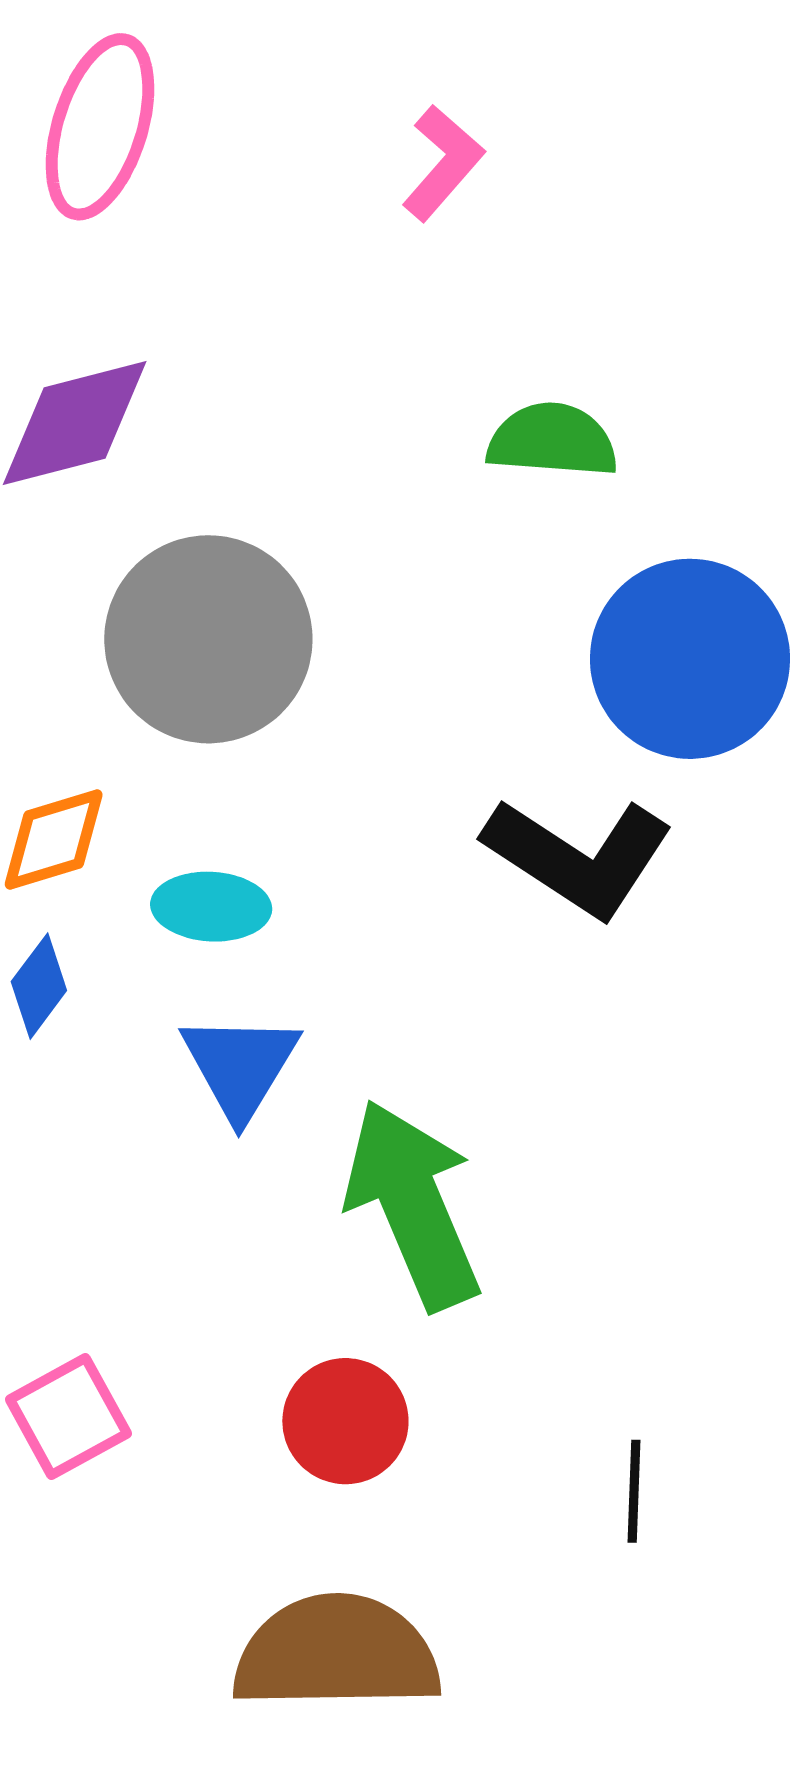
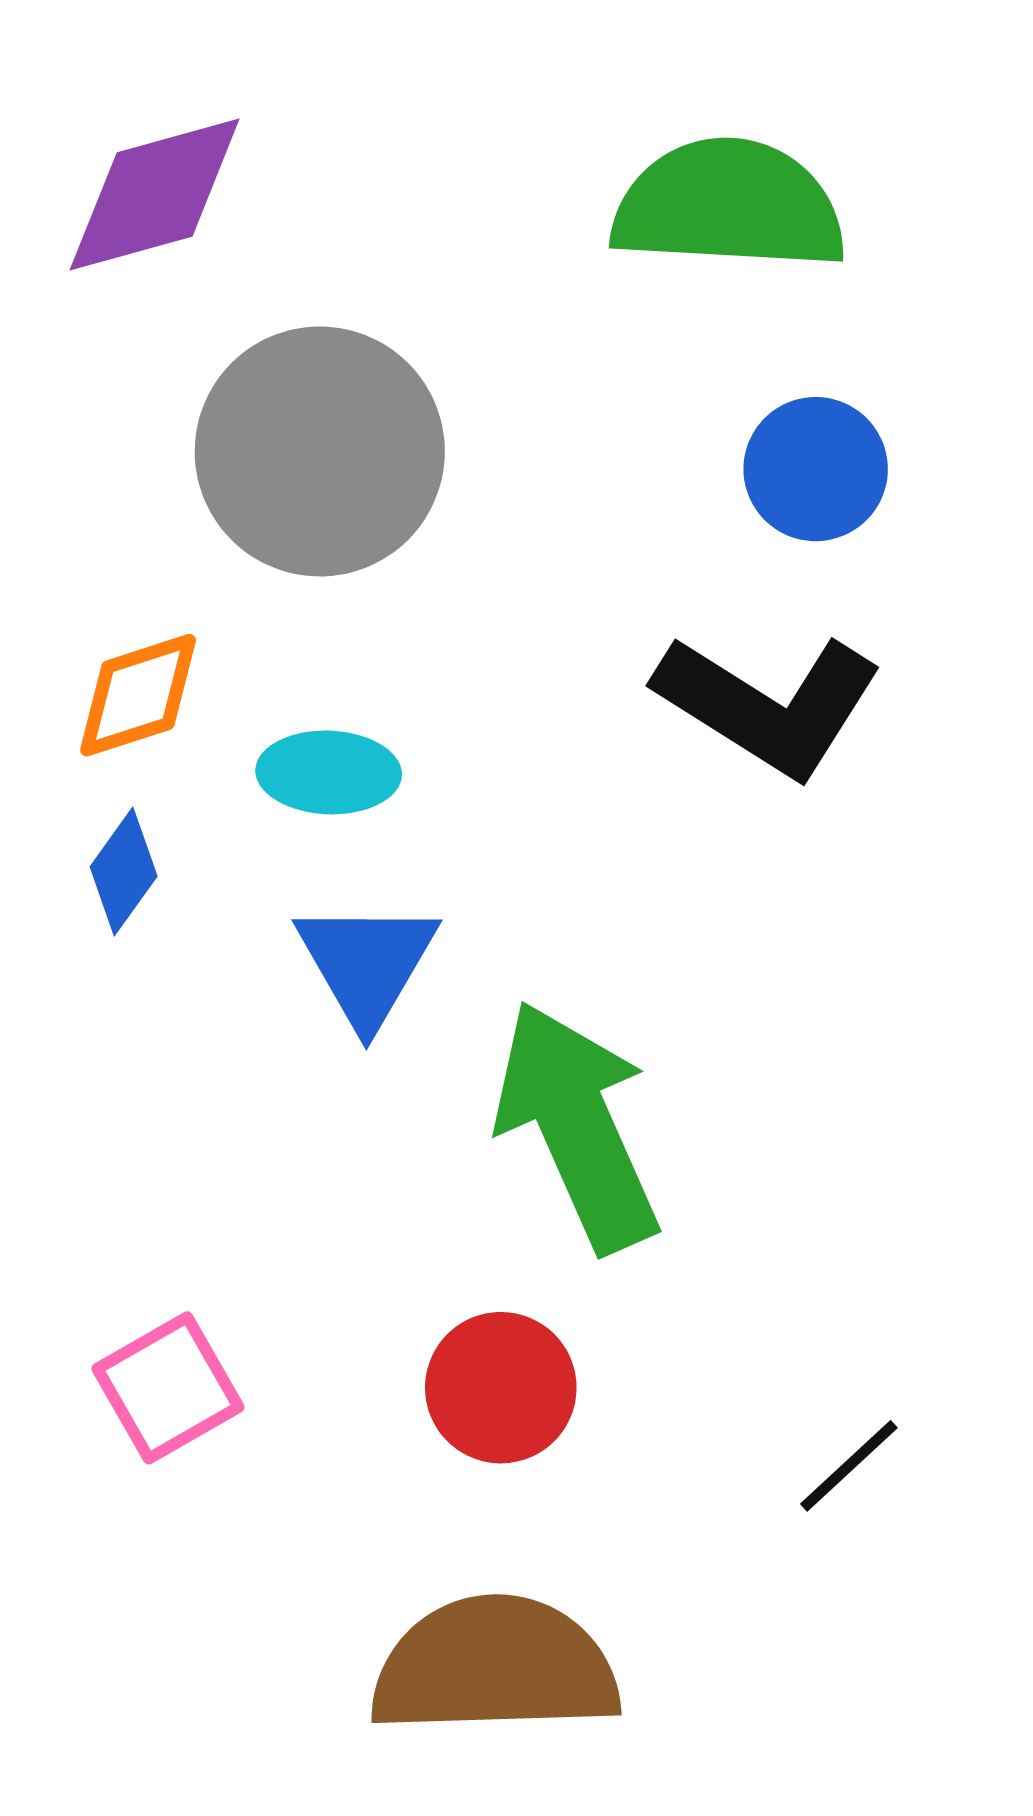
green semicircle: (552, 440) -> (729, 205), size x1.5
blue circle: (690, 659) -> (816, 469), moved, size x0.6
black line: (634, 1491) -> (849, 1466), turned 46

